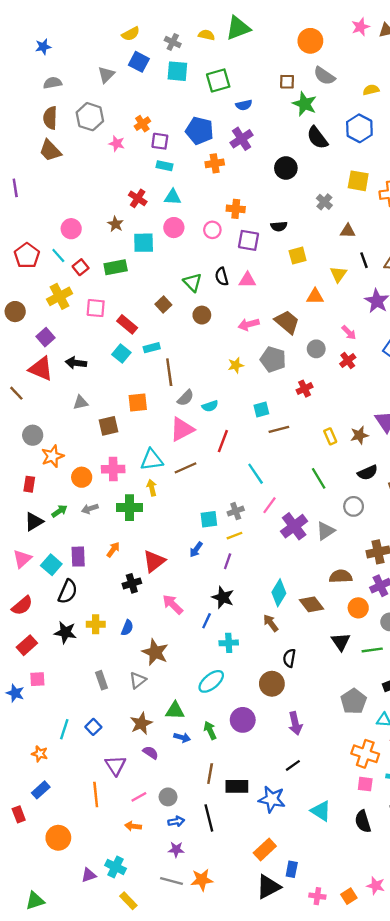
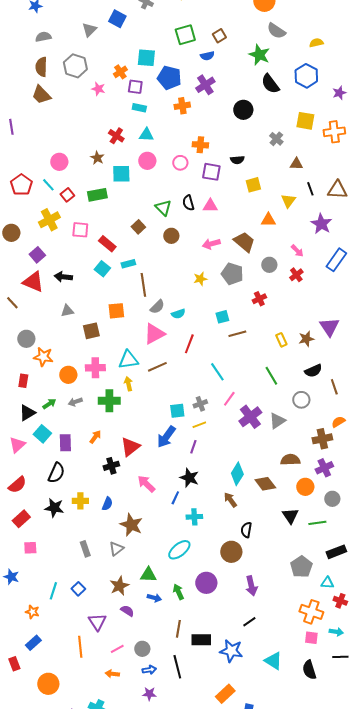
cyan square: (177, 71) -> (146, 58), moved
brown square: (287, 82) -> (219, 36), moved, turned -32
orange star: (53, 456) -> (43, 357), turned 30
blue arrow: (196, 550) -> (166, 437), size x1.6
cyan square: (51, 565) -> (42, 434), moved
blue star: (15, 693) -> (11, 577), moved

